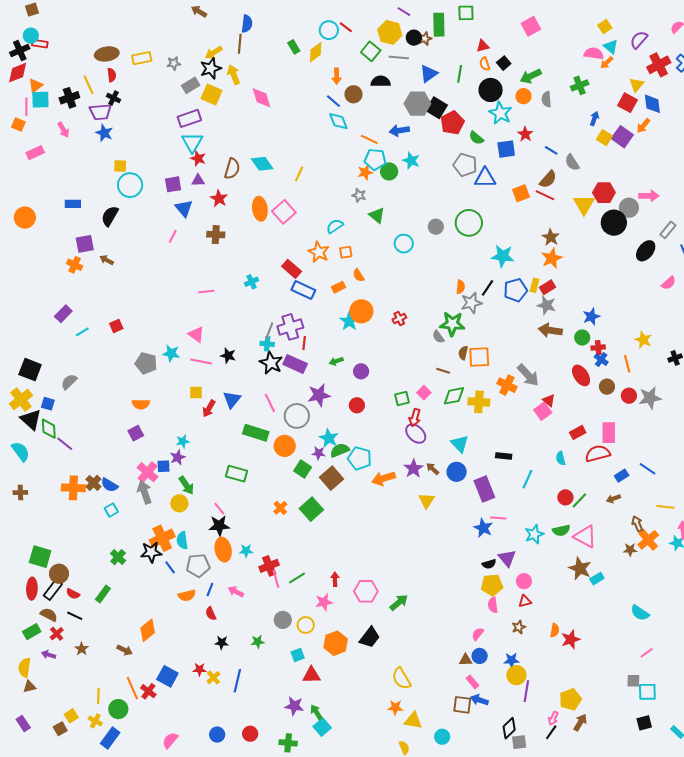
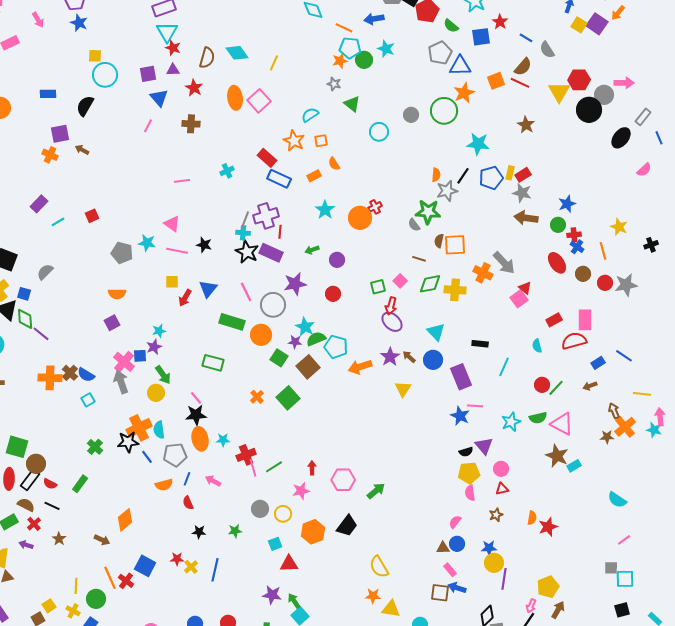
gray pentagon: (465, 165) -> (440, 53), turned 30
orange star: (552, 258) -> (464, 93), moved
orange circle: (361, 311) -> (360, 218), moved

